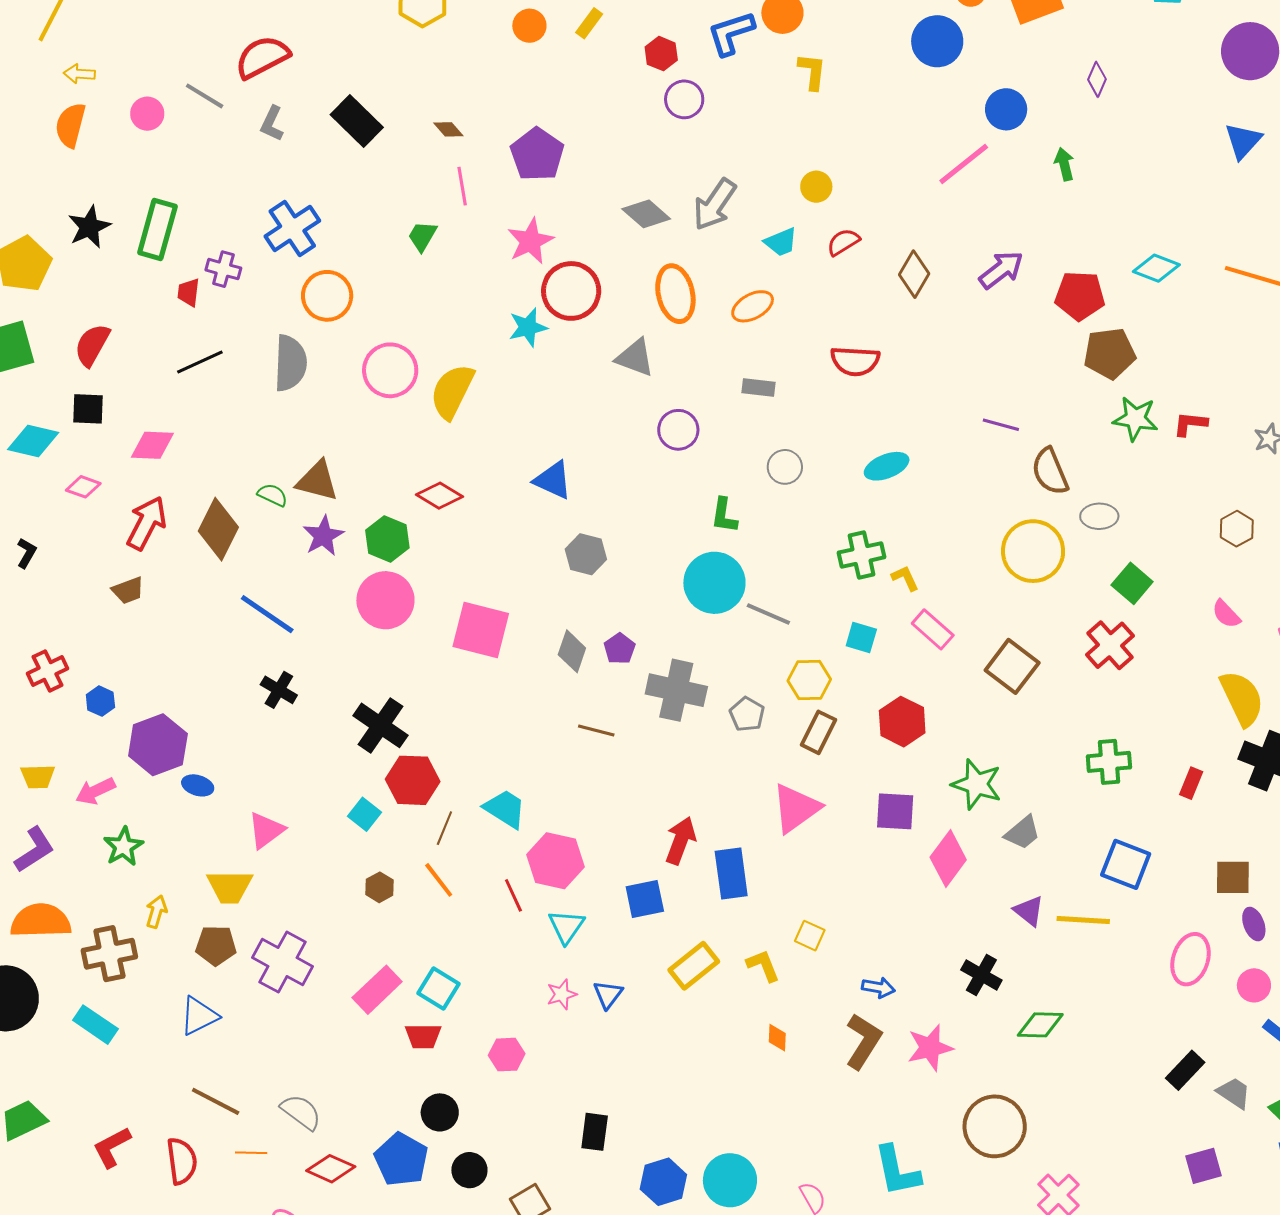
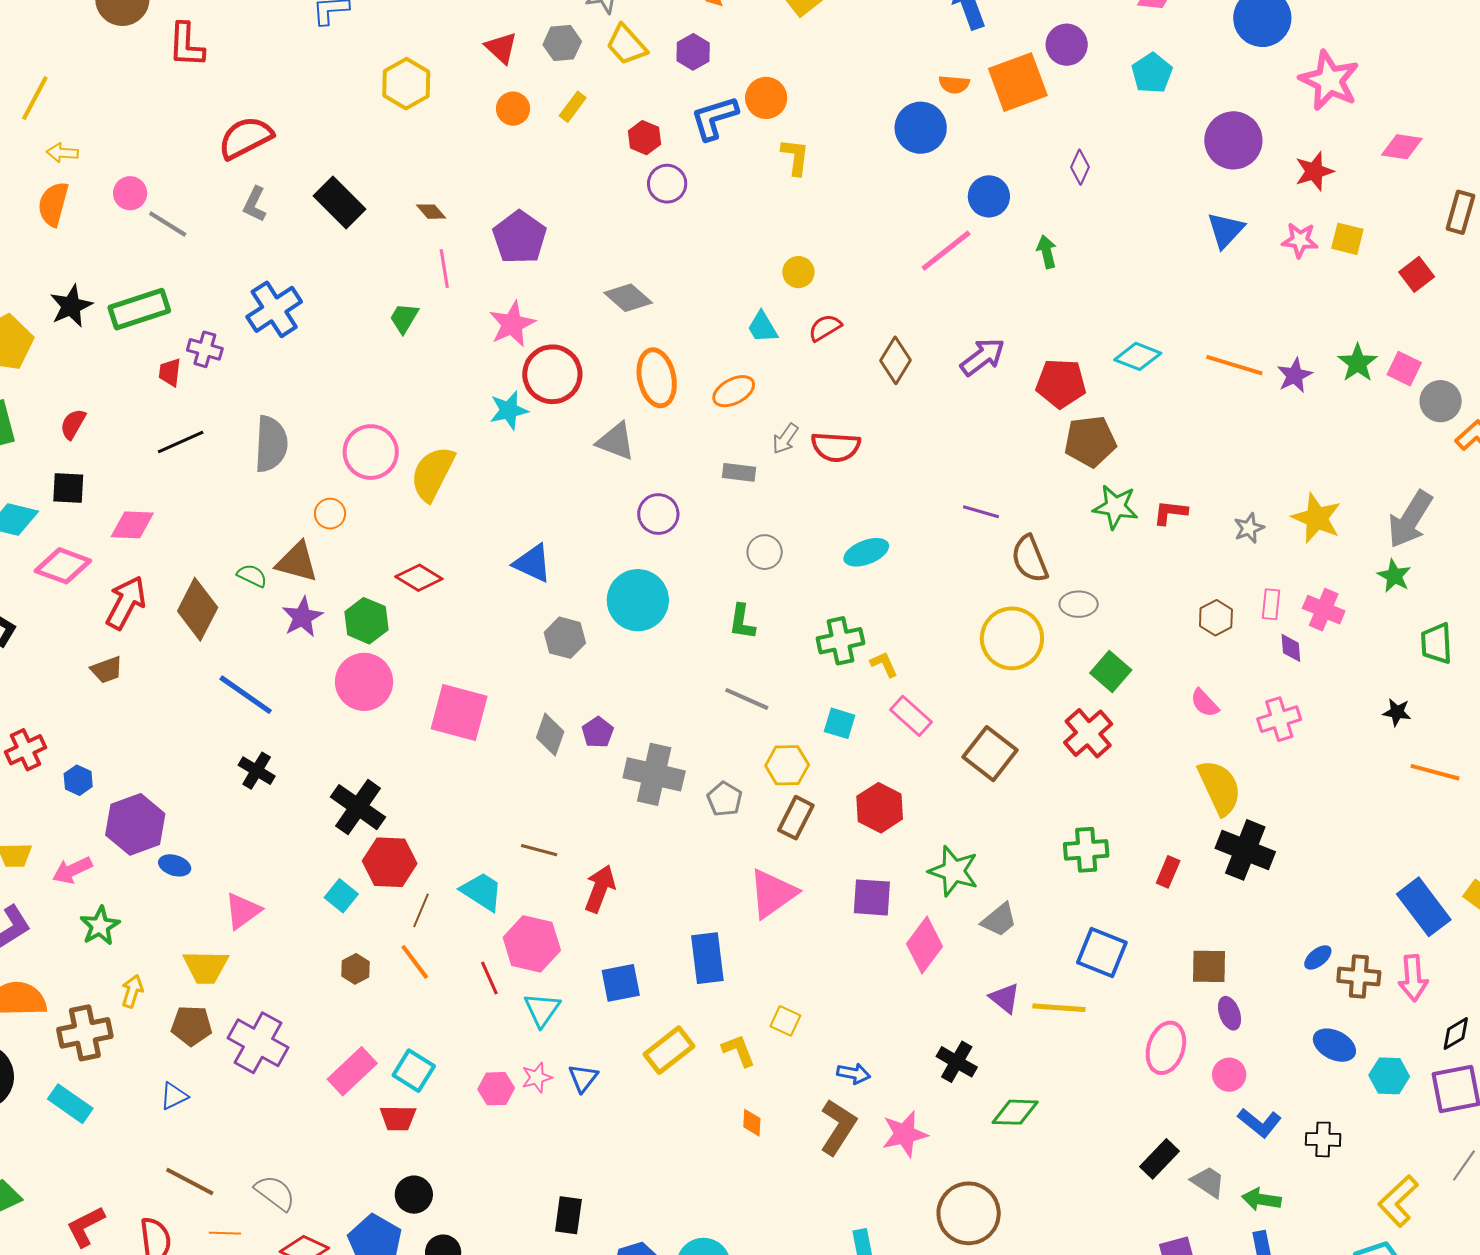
gray line: (205, 96) -> (168, 224), moved
gray arrow: (715, 204) -> (785, 439), moved, size x0.6
green rectangle: (157, 229) -> (139, 309), turned 56
cyan trapezoid: (781, 242) -> (763, 327), turned 81
orange circle: (327, 296) -> (330, 514), moved, size x0.6
red semicircle: (92, 345) -> (73, 424), size x0.7
pink diamond: (83, 487) -> (63, 566), size x1.6
green L-shape: (724, 515) -> (742, 622), moved
cyan circle: (714, 583) -> (638, 600), moved
brown line: (596, 731) -> (539, 850), moved
red arrow: (681, 841) -> (600, 889), moved
blue triangle: (199, 1016) -> (174, 1096), size x0.7
pink hexagon: (507, 1055) -> (496, 1089), moved

